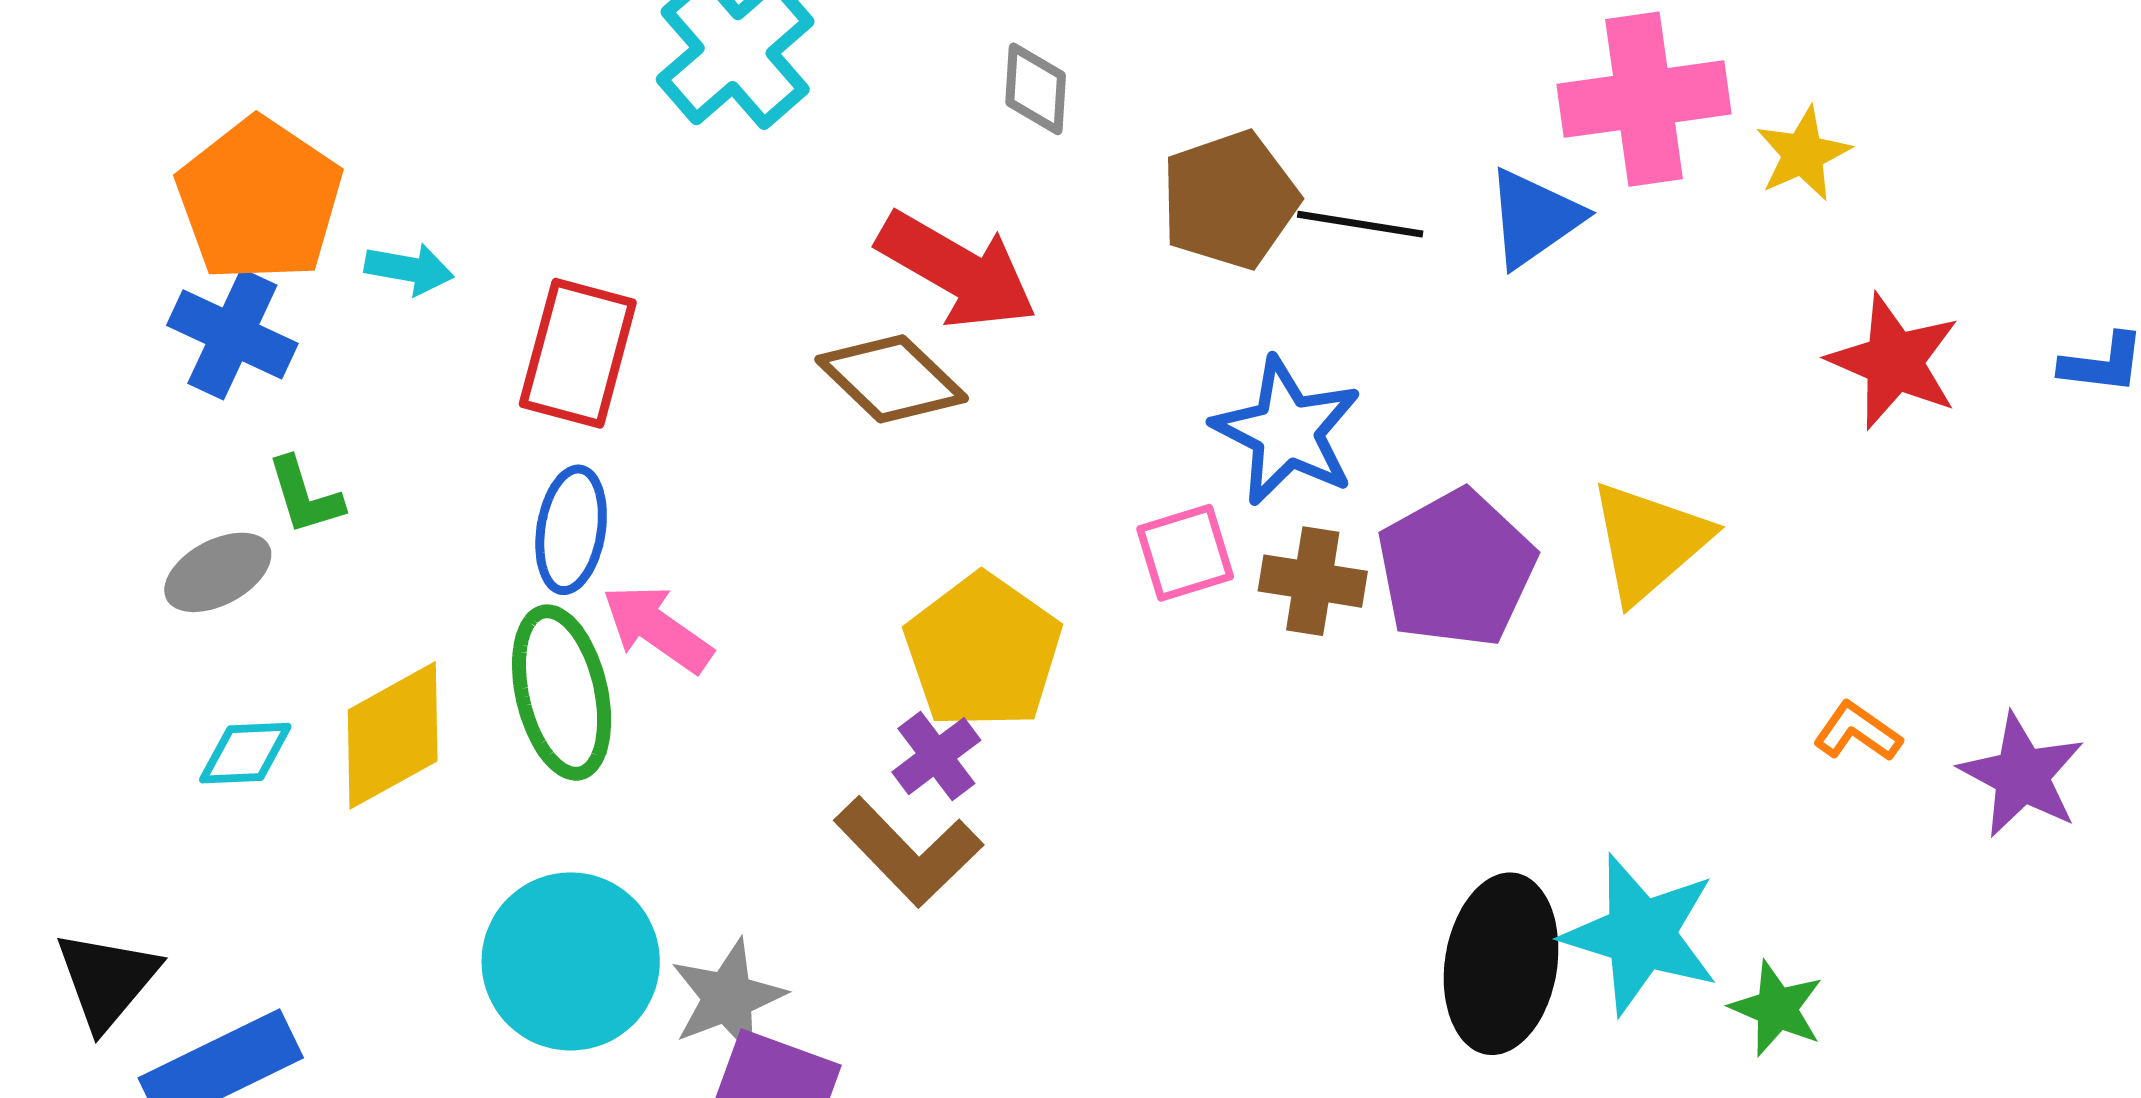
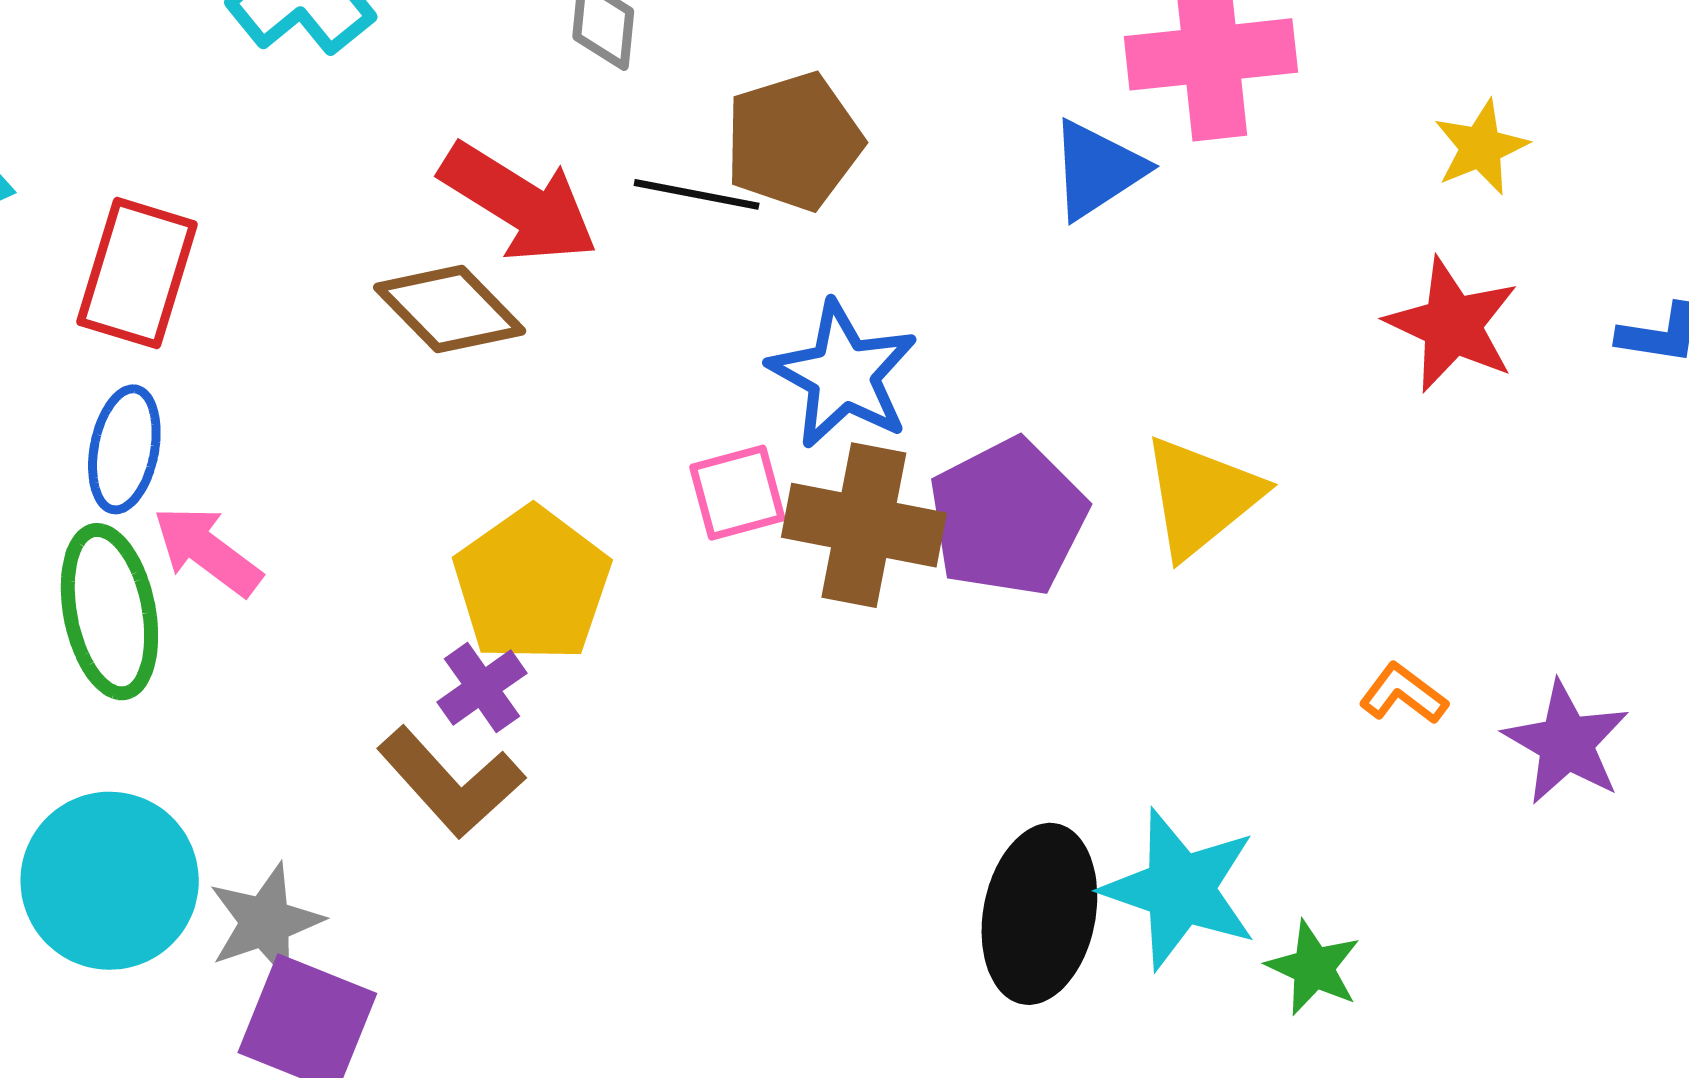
yellow star: (1803, 154) -> (1481, 147), moved
black line: (1360, 224) -> (697, 194), moved
brown cross: (1313, 581) -> (864, 525), size x1.5

